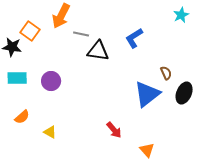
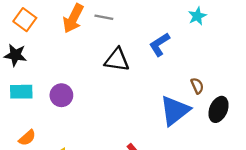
cyan star: (181, 15) -> (197, 16), moved
orange square: (30, 31) -> (25, 20), moved
gray line: (81, 34) -> (104, 17), moved

